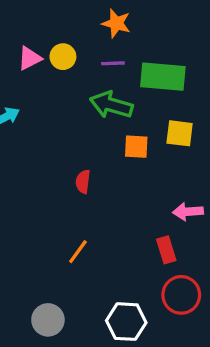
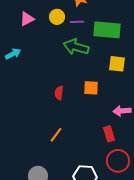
yellow circle: (63, 57) -> (57, 17), moved
orange square: (136, 147) -> (91, 88), moved

